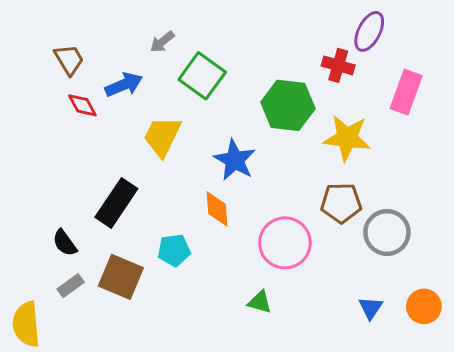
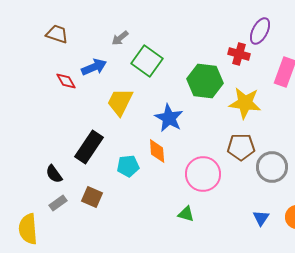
brown trapezoid: (69, 60) -> (57, 34), moved, turned -40
cyan pentagon: (174, 250) -> (128, 166), moved
brown square: (121, 277) -> (92, 197), size x0.7

